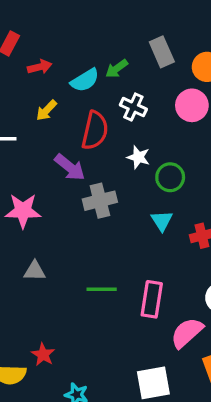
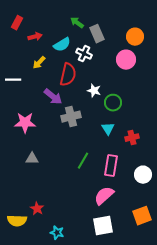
gray rectangle: (162, 52) -> (97, 34), moved
green arrow: (117, 69) -> (77, 23), moved, turned 72
white cross: (133, 107) -> (84, 54), moved
green line: (102, 289) -> (83, 161), moved, turned -60
pink rectangle: (152, 299) -> (111, 166), moved
pink semicircle: (187, 333) -> (104, 196), moved

